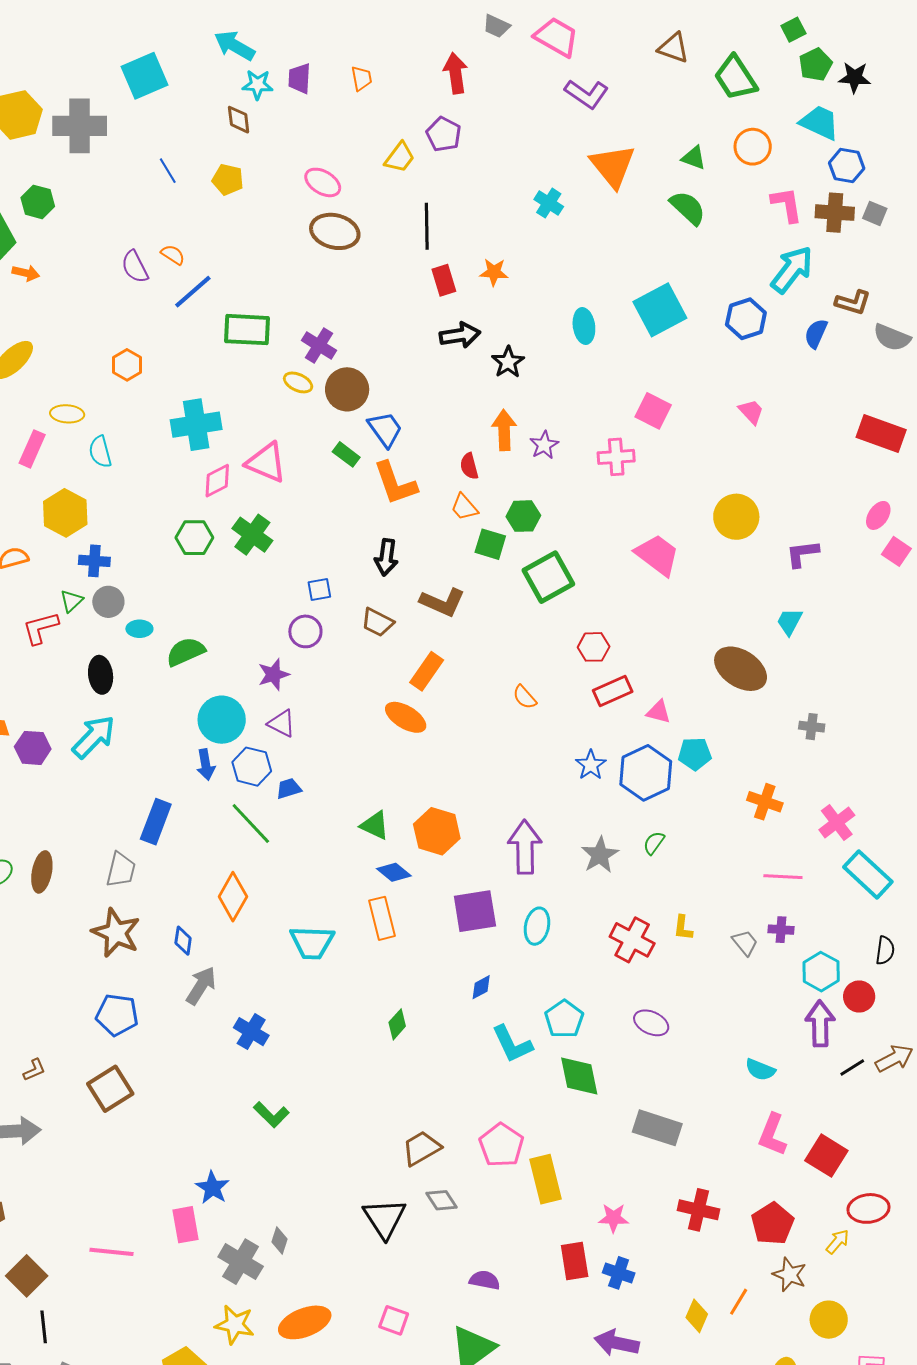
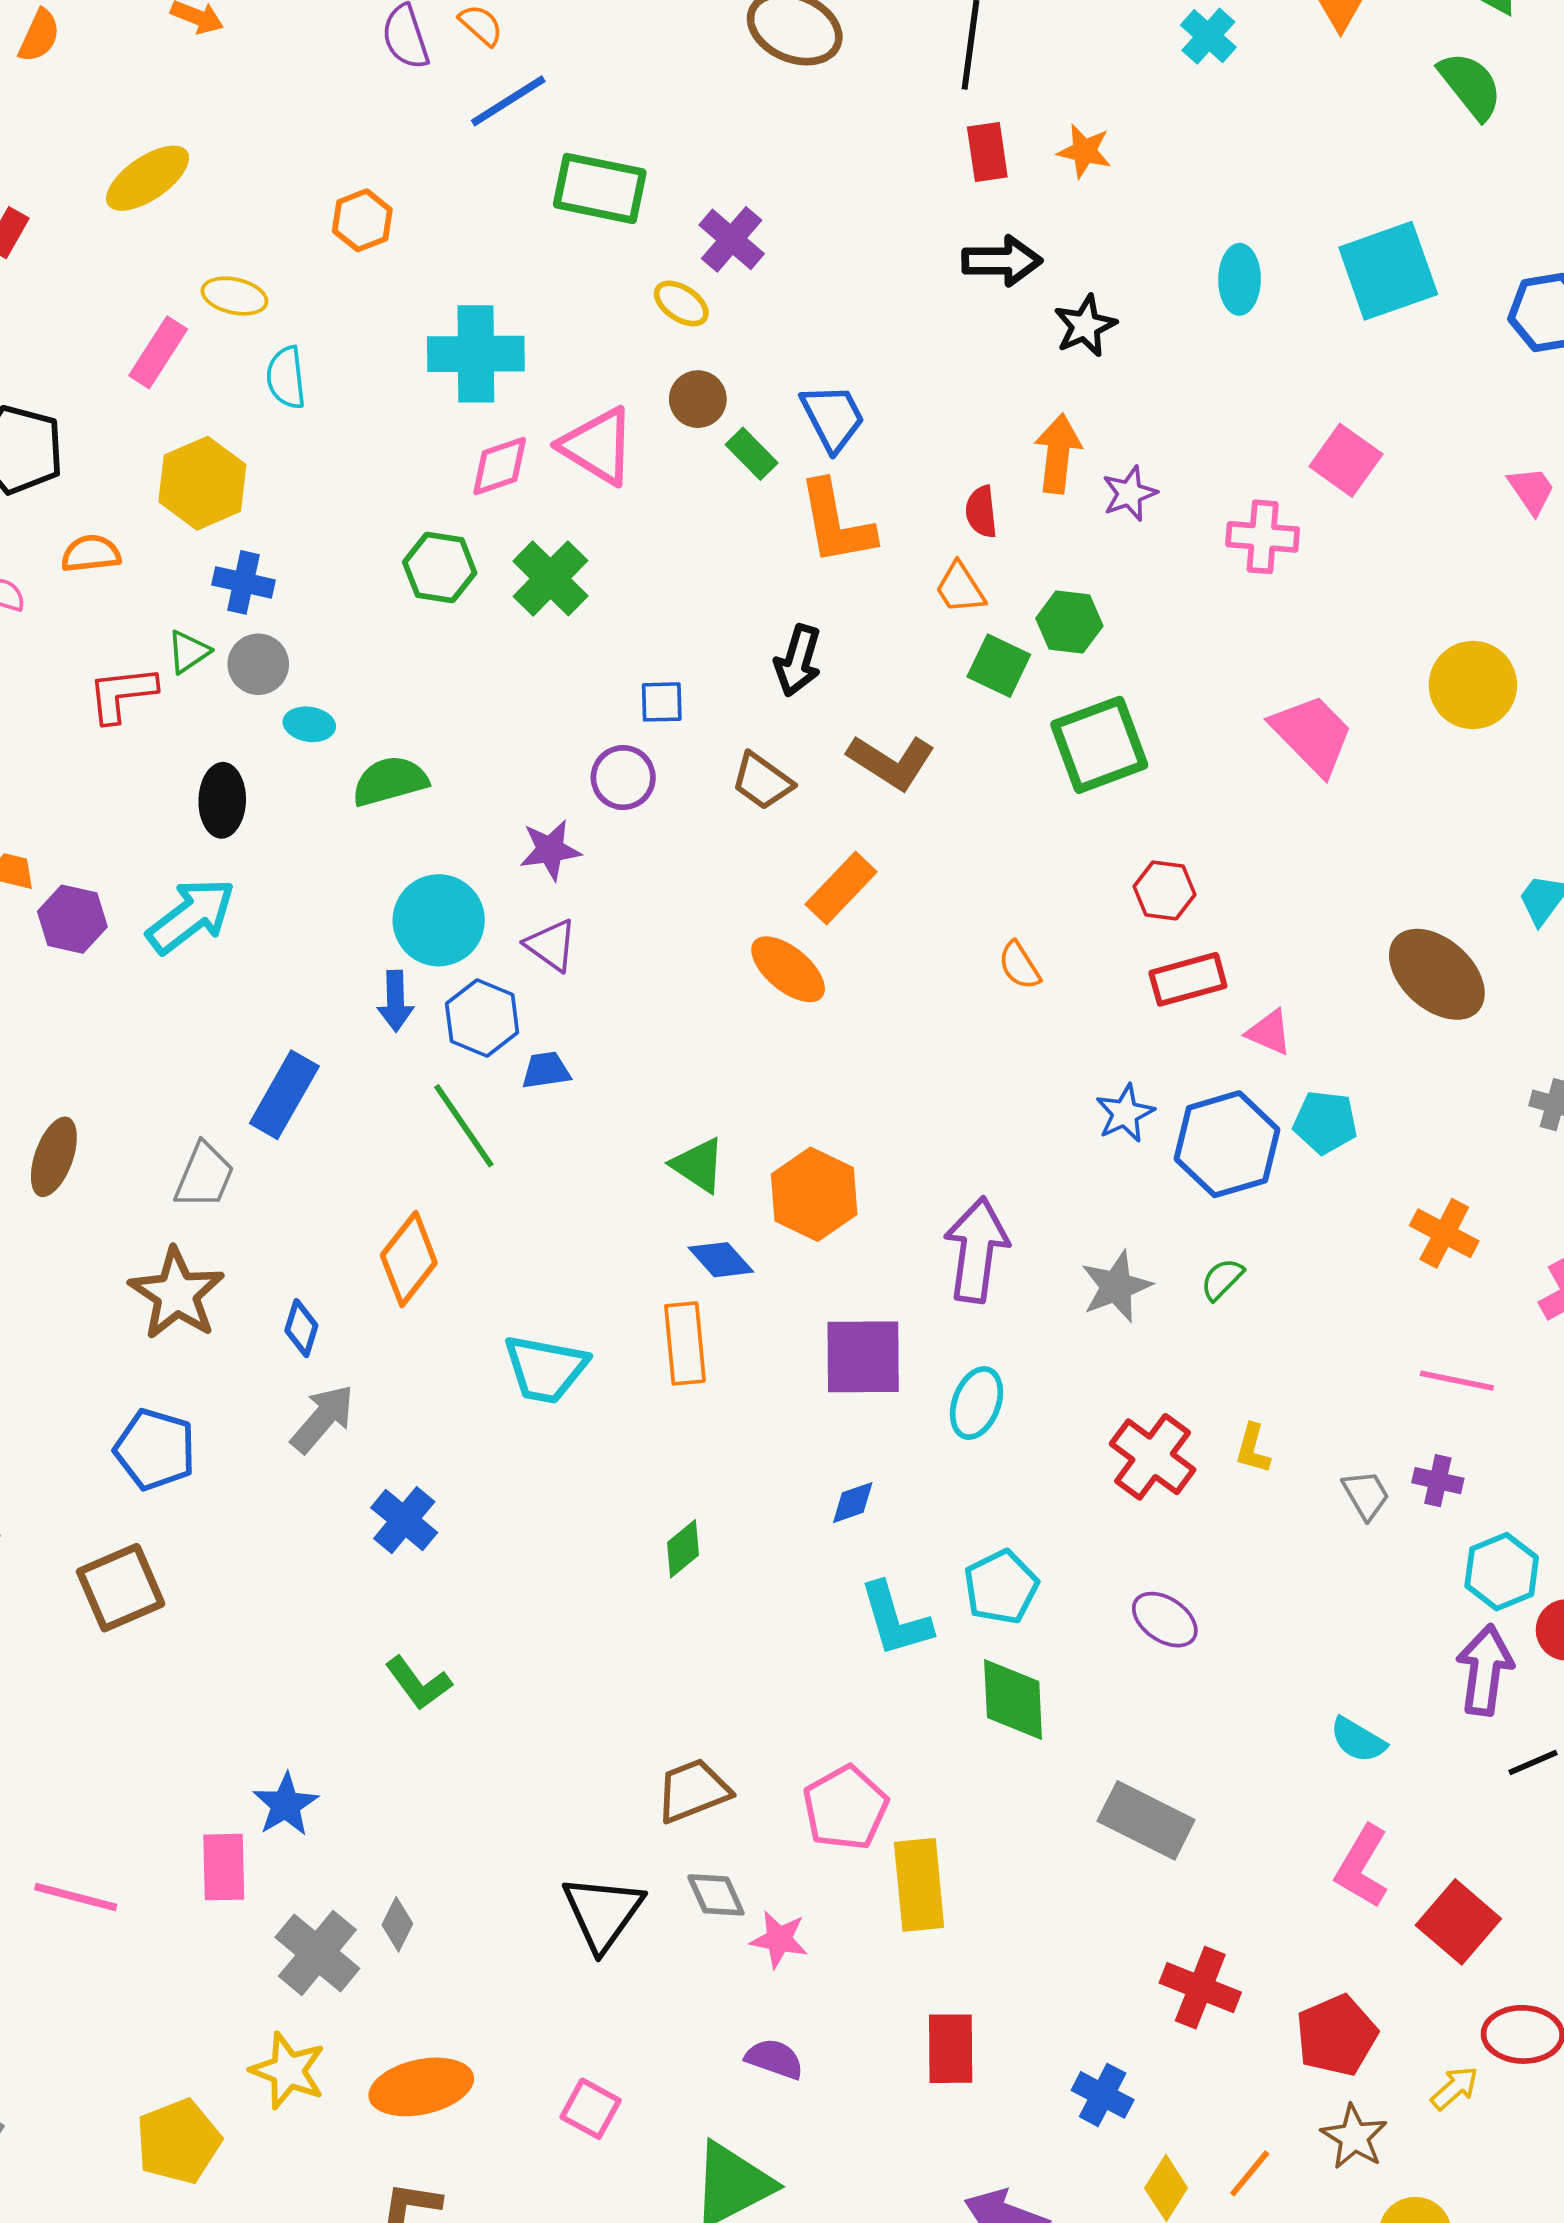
brown circle: (347, 389) -> (698, 399), moved, size x0.7
pink star: (614, 1218) -> (779, 1939), moved
blue cross: (619, 1273) -> (1103, 2095), moved

